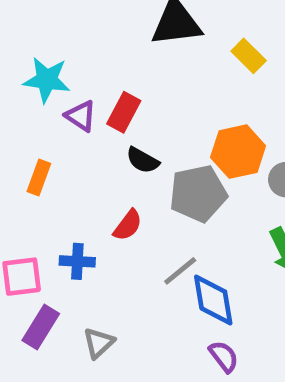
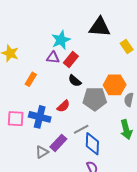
cyan star: (47, 80) -> (61, 40), moved, turned 30
purple triangle: (81, 116) -> (53, 58), turned -40
blue cross: (77, 261) -> (40, 117), size x1.5
purple rectangle: (41, 327) -> (58, 143), moved

